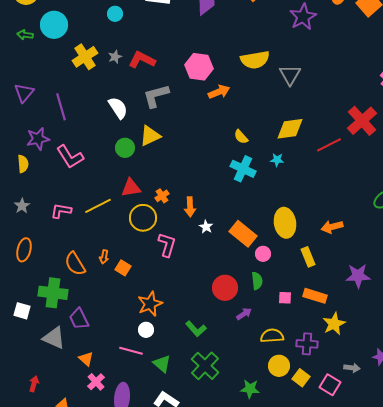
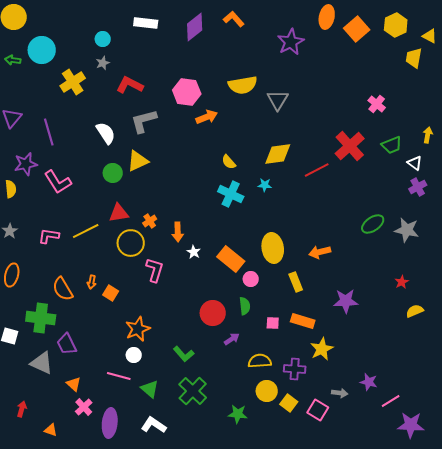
gray star: (115, 57) -> (103, 63), moved

